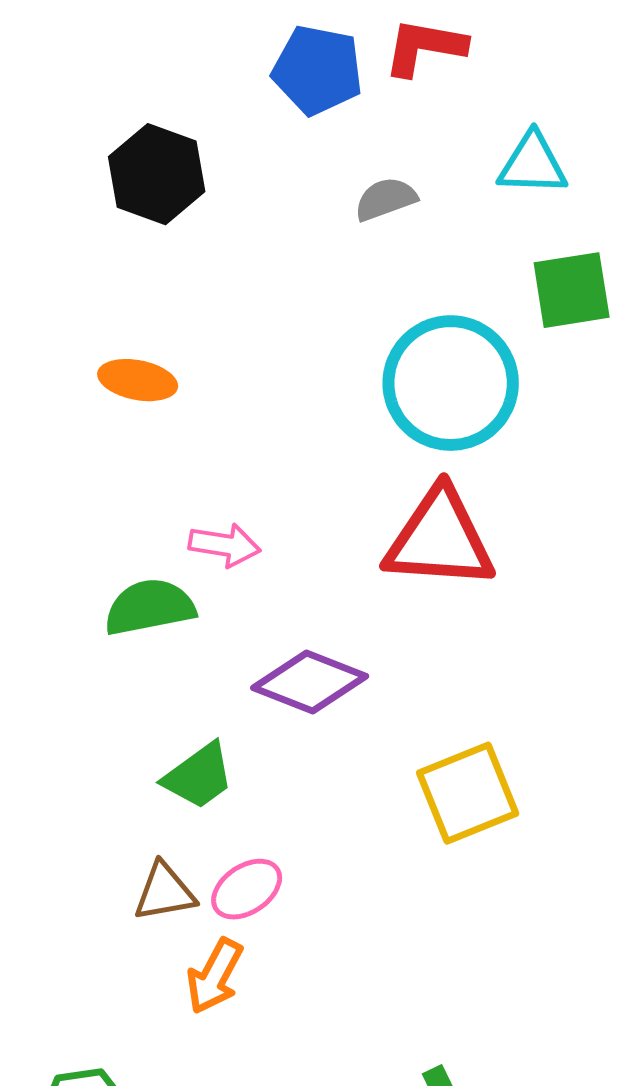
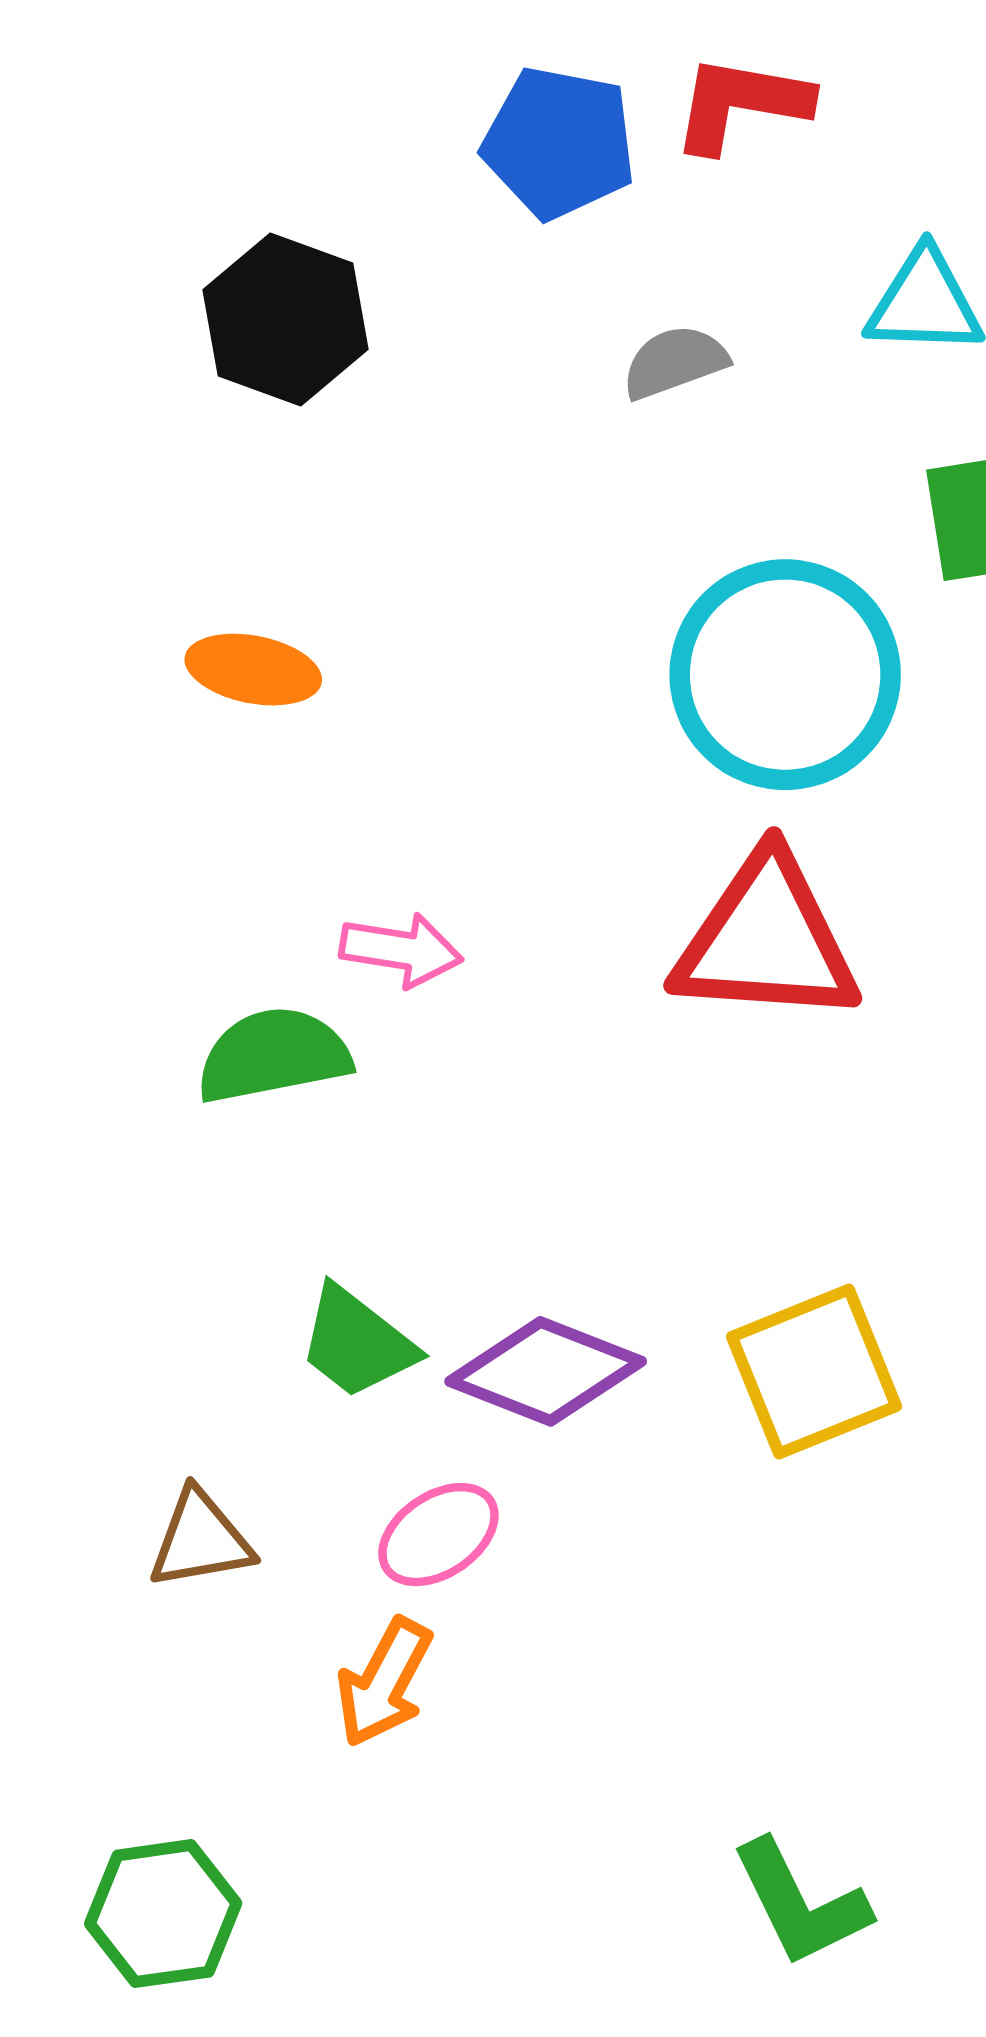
purple diamond: (310, 682) -> (546, 1371), moved
green trapezoid: (199, 776) -> (357, 1343), turned 74
brown triangle: (165, 892) -> (201, 1540), moved

